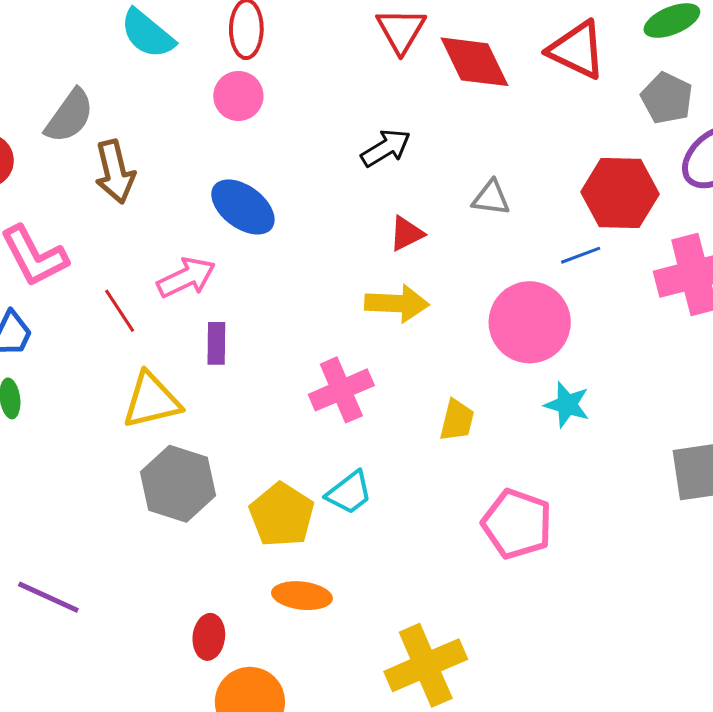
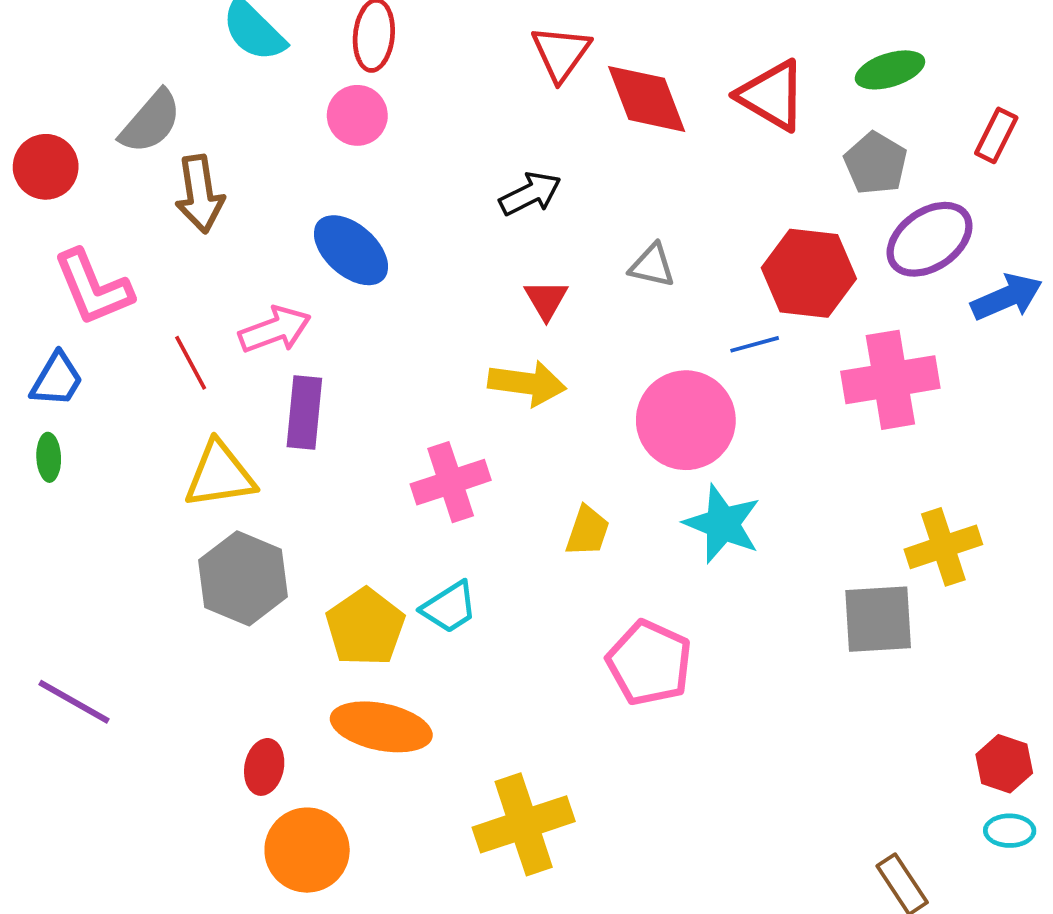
red triangle: (406, 234) -> (546, 300), turned -39
purple rectangle: (216, 343) -> (304, 413), size x1.4
cyan star: (567, 405) -> (722, 524), size x1.4
orange ellipse: (302, 596) -> (381, 727), size x1.4

